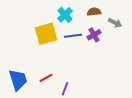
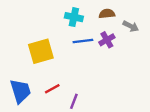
cyan cross: (65, 15) -> (74, 17), turned -35
yellow square: (46, 34) -> (41, 51), moved

